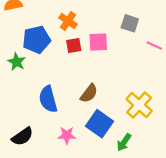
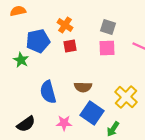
gray square: (130, 23) -> (108, 27), moved
pink square: (98, 42) -> (107, 48), moved
brown semicircle: (89, 93) -> (83, 87), turned 54

